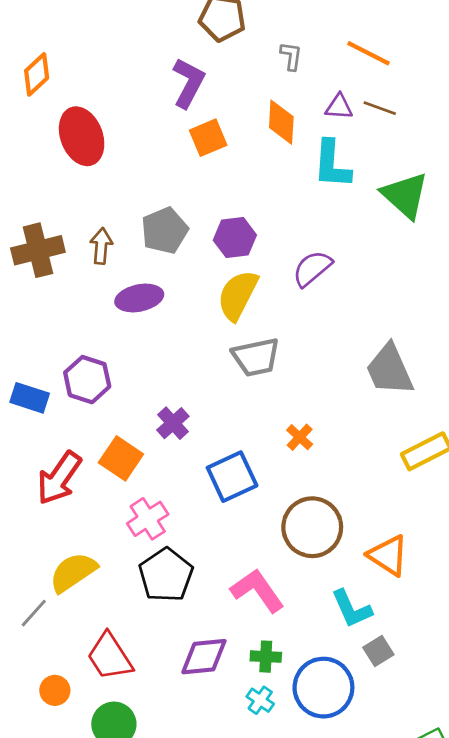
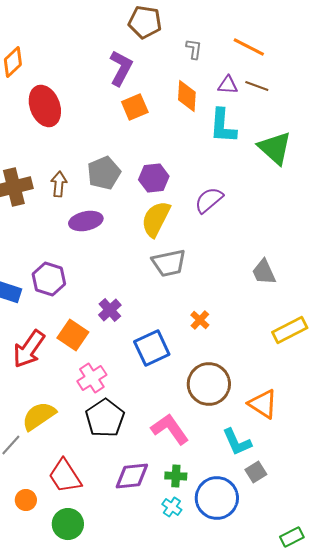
gray trapezoid: (390, 370) -> (264, 272), size x0.7

